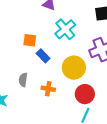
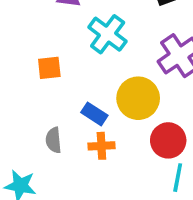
blue rectangle: (43, 56) -> (94, 114), moved

